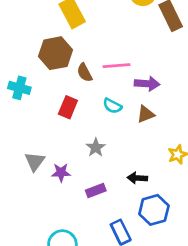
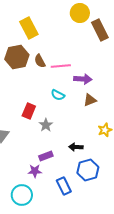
brown semicircle: (85, 73) -> (40, 61), moved
red rectangle: (68, 107) -> (29, 111), moved
brown triangle: (146, 114) -> (90, 100), moved
purple star: (61, 172) -> (35, 171), moved

